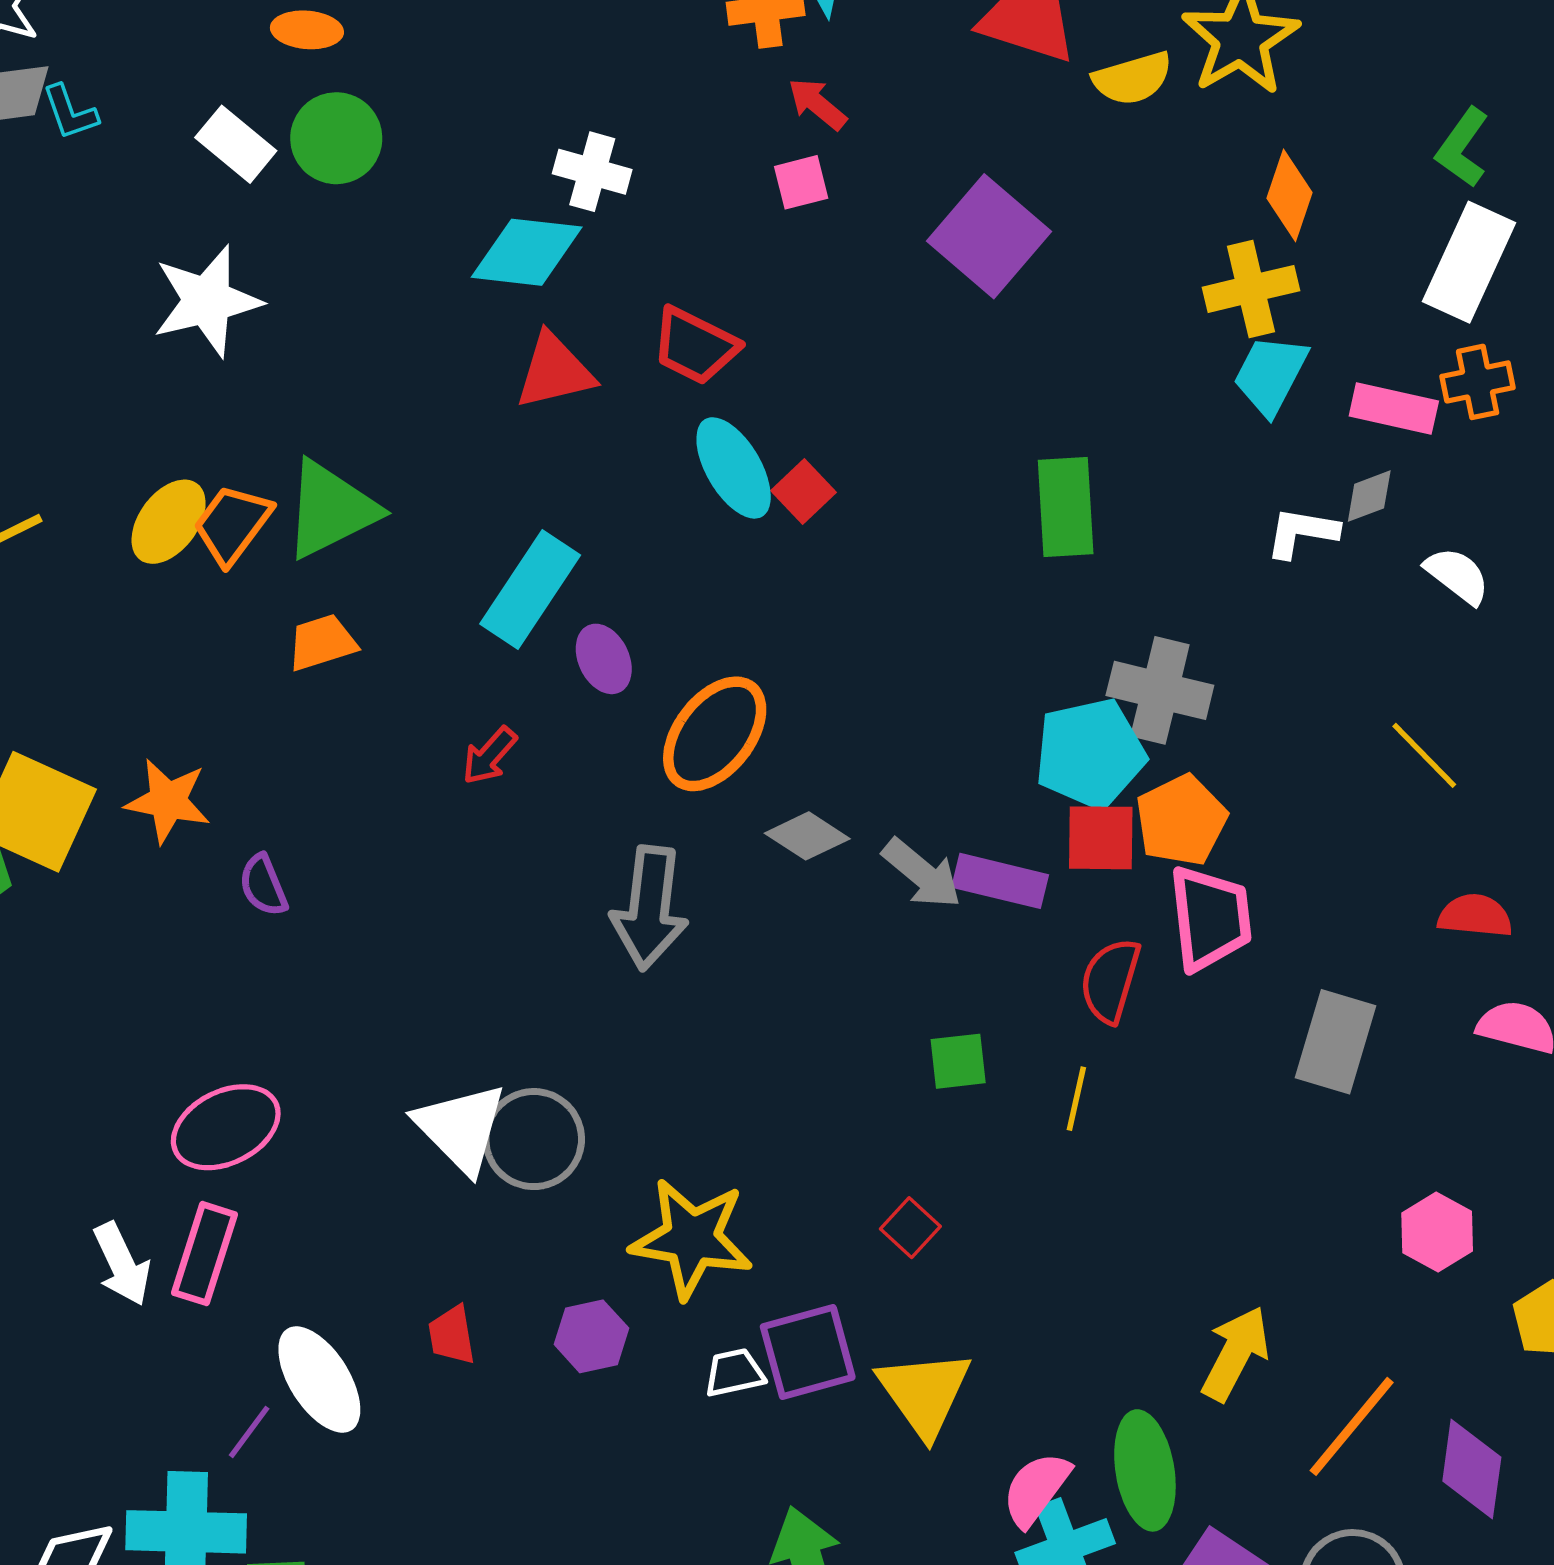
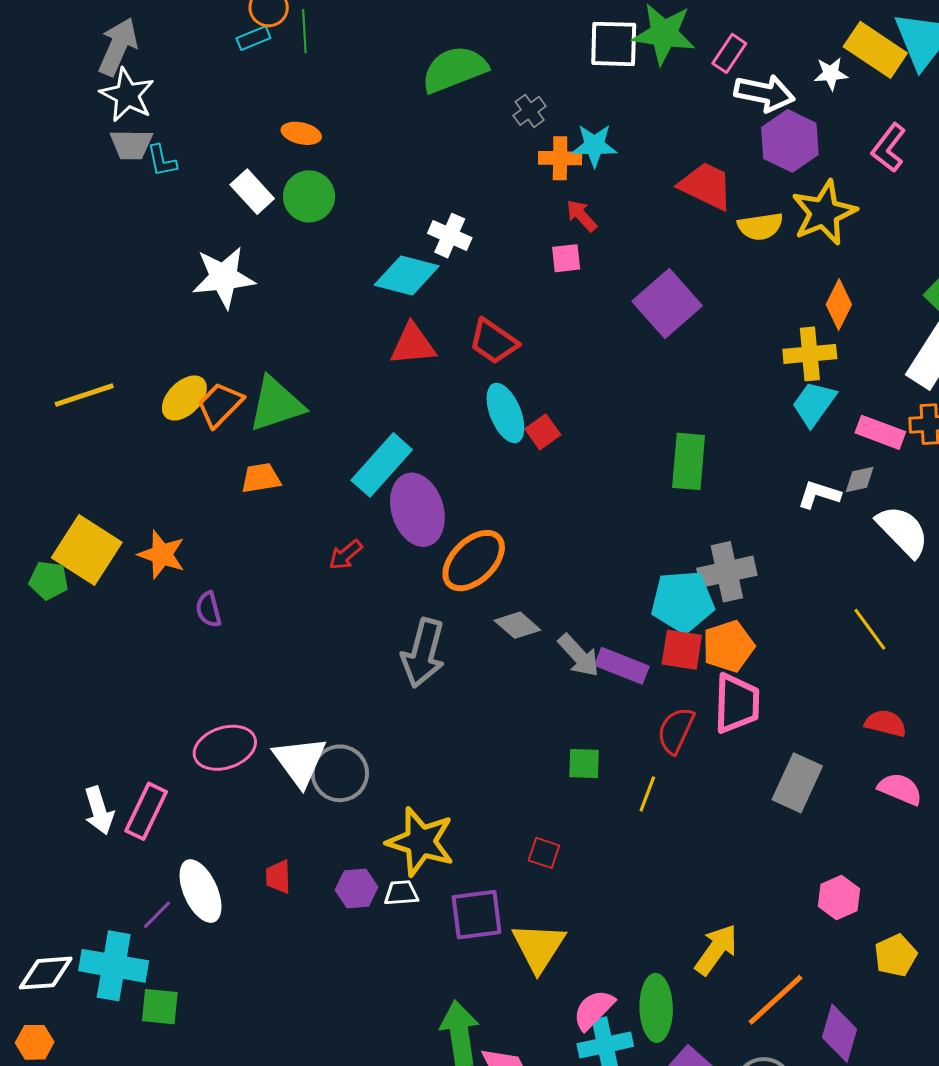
white semicircle: (1457, 575) -> (903, 531), size x1.5
purple ellipse: (604, 659) -> (417, 510), size x1.8
gray cross: (1160, 690) -> (727, 572), turned -34
pink ellipse: (226, 1127) -> (225, 748), moved
red square: (910, 1228) -> (544, 853), turned -32
white trapezoid: (734, 1373) -> (401, 893), moved

